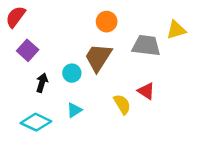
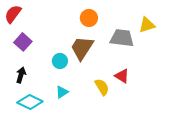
black arrow: (42, 83) -> (21, 75), moved

